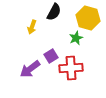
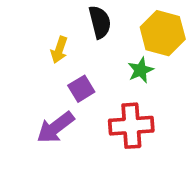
black semicircle: (54, 12) -> (100, 22), turned -42
purple square: (51, 56) -> (81, 89), moved

